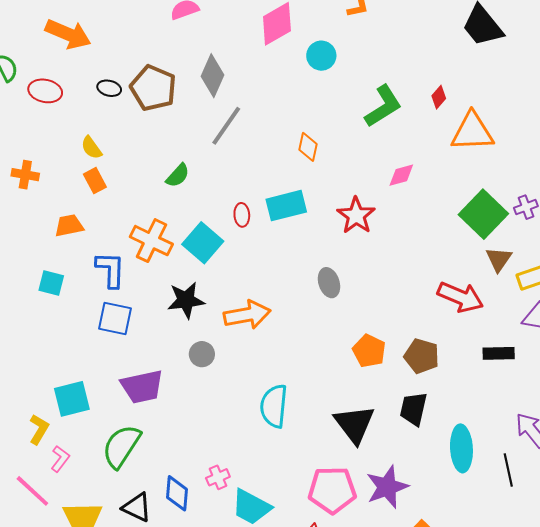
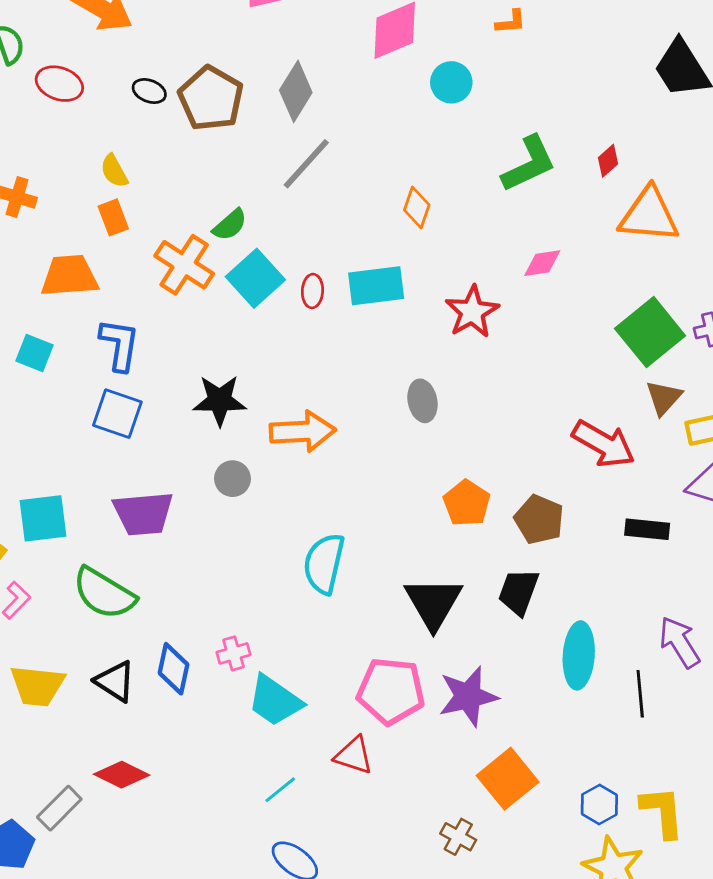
orange trapezoid: (69, 226) -> (69, 276), size x1.4
orange cross: (151, 241) -> (184, 265), moved
cyan square: (203, 243) -> (255, 278), moved
green semicircle: (121, 446) -> (104, 593), turned -99

